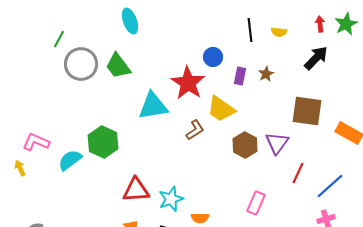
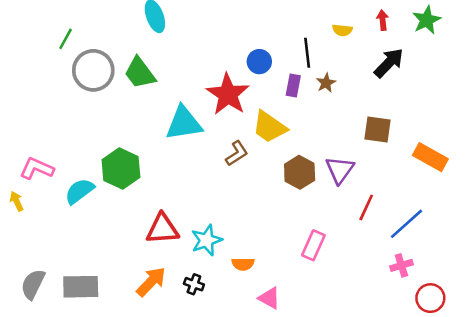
red arrow: (320, 24) -> (383, 20), moved
black line: (250, 30) -> (307, 53), moved
brown square: (307, 111) -> (378, 129), size x0.7

